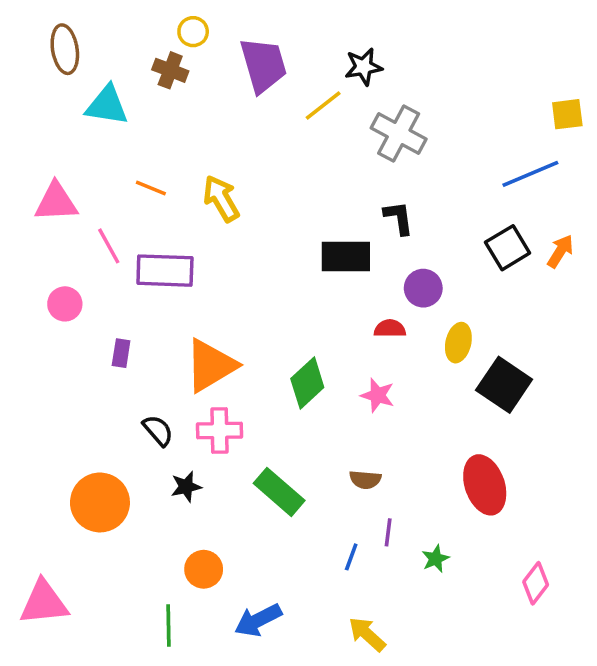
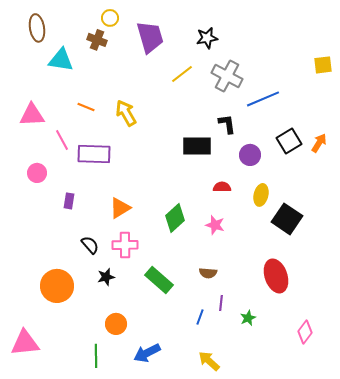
yellow line: (323, 105) -> (182, 74), moved
blue line: (530, 174) -> (263, 99), moved
purple circle: (423, 288) -> (250, 155), moved
orange triangle: (211, 365) -> (120, 208), size x0.7

